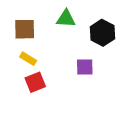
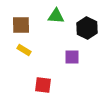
red square: (35, 82) -> (43, 85), moved, turned 30

